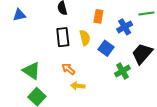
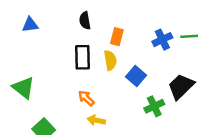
orange rectangle: (98, 16) -> (117, 37), moved
blue cross: (125, 27) -> (162, 40), moved
green triangle: (31, 71) -> (24, 88), moved

